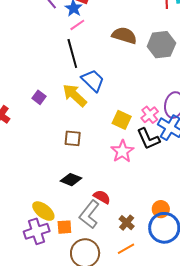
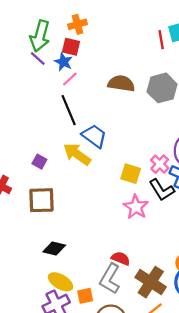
brown square: (73, 138) -> (41, 200), moved, size x1.5
black diamond: (71, 180) -> (54, 249), moved
brown cross: (127, 223) -> (151, 282), size x1.8

